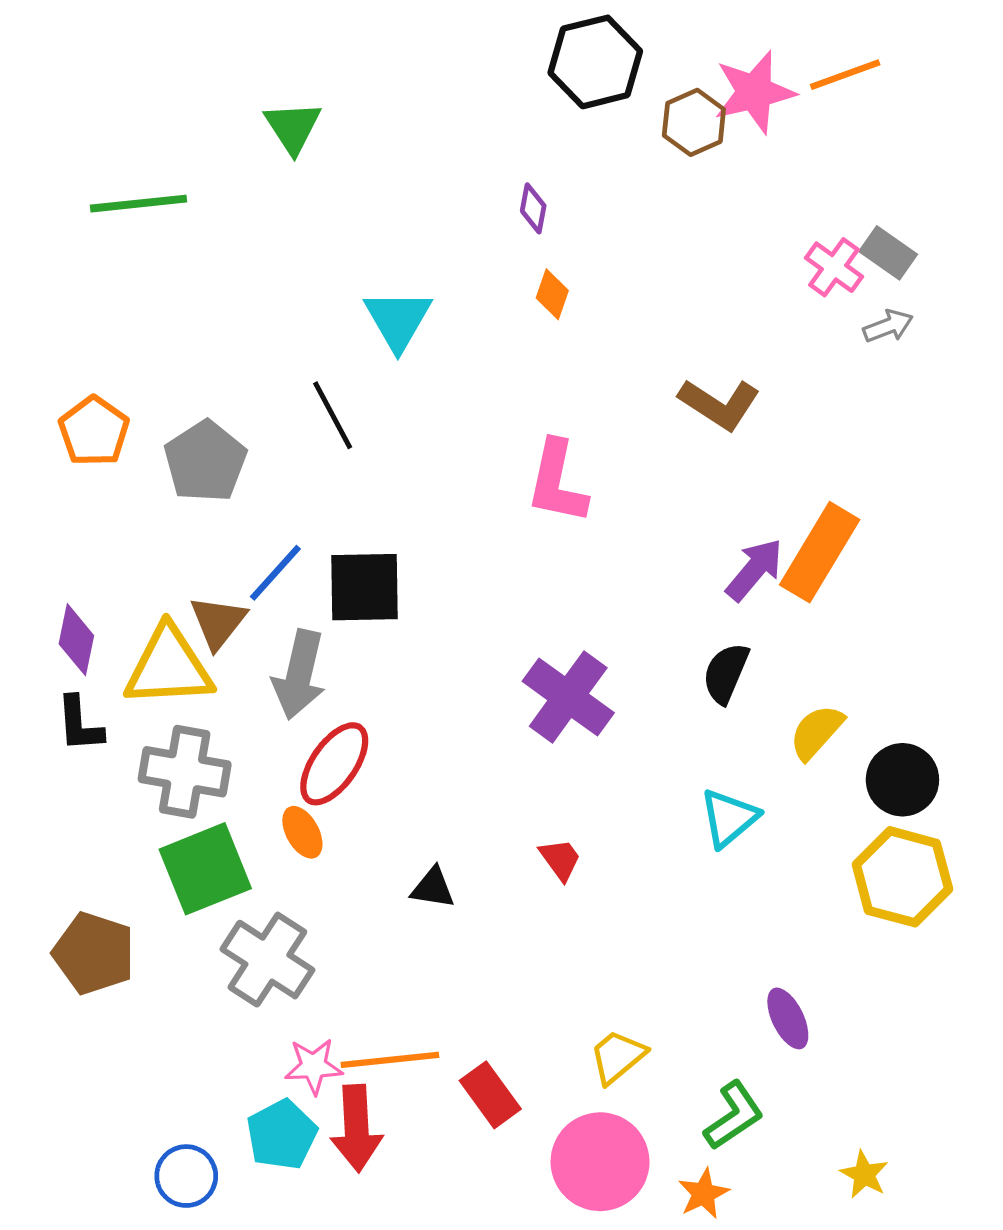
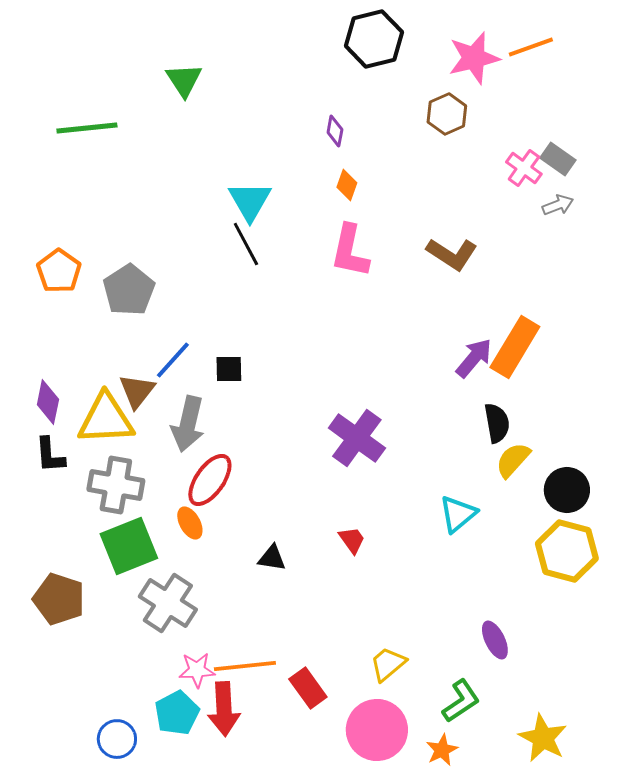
brown hexagon: (694, 122) -> (447, 114), moved
black line: (333, 415) -> (246, 244), moved
pink L-shape: (557, 482) -> (350, 251), moved
black square: (364, 587) -> (229, 369), size x0.6
black semicircle: (726, 673) -> (497, 423), moved, turned 147
yellow star: (864, 1174) -> (543, 738), size x1.6

